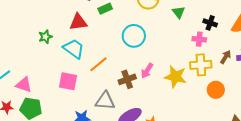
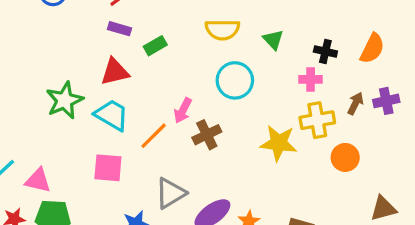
cyan circle: (134, 36) -> (235, 80), moved
green star: (45, 37) -> (65, 100), size x1.6
pink arrow: (147, 71) -> (183, 110), moved
brown cross: (127, 79) -> (207, 135), moved
gray triangle: (105, 101) -> (170, 193), turned -30

